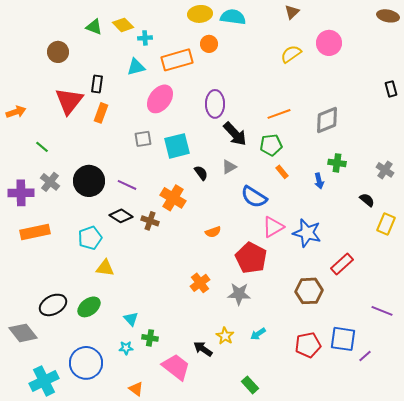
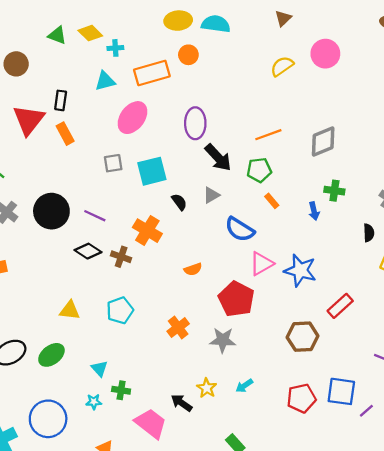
orange rectangle: (101, 113) -> (65, 134), turned -48
black semicircle: (367, 200) -> (369, 233), turned 49
cyan pentagon: (90, 238) -> (120, 310), moved

